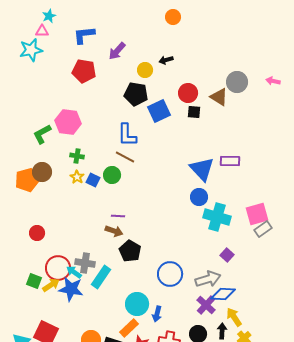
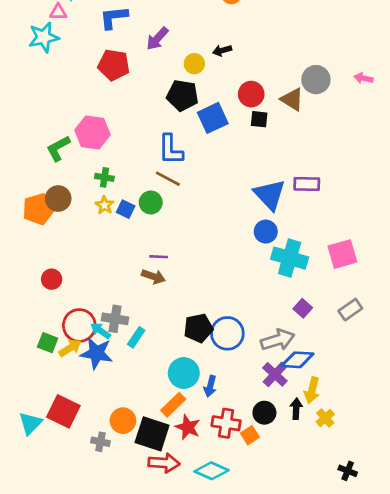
gray rectangle: (263, 229) -> (350, 310), moved
black pentagon: (130, 251) -> (198, 328), moved, turned 30
cyan rectangle: (101, 277) -> (136, 337), size x0.7
yellow arrow: (234, 317) -> (312, 390), turned -132

